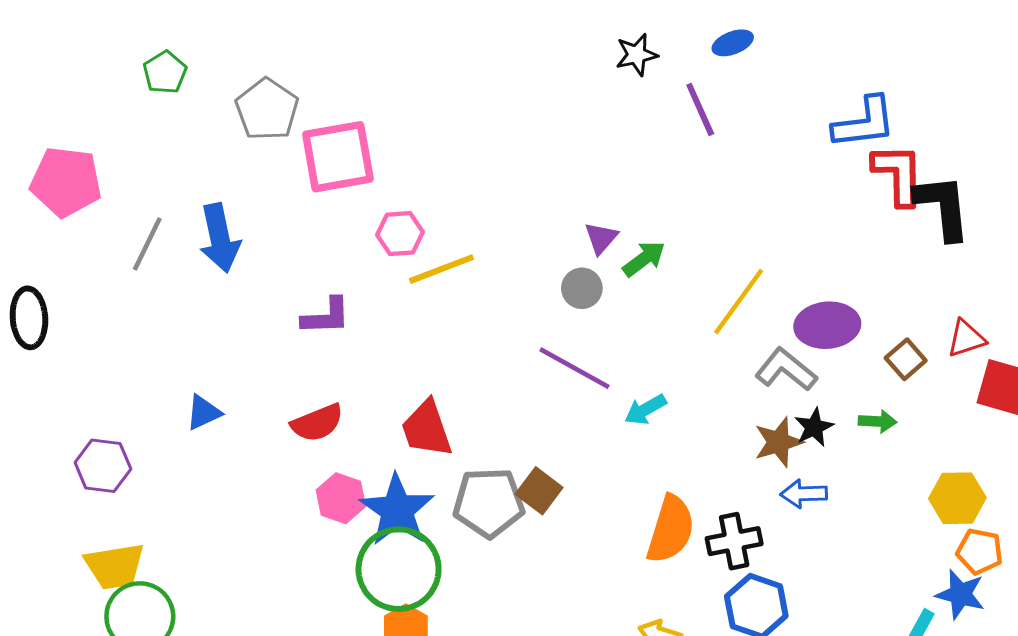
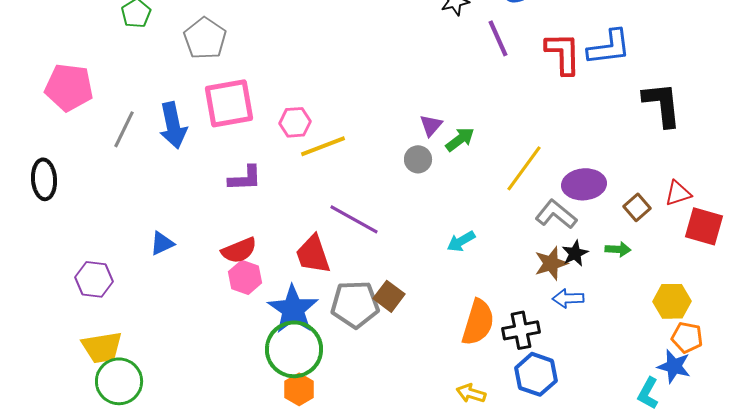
pink square: (338, 157) -> (229, 103), moved
red L-shape: (898, 174) -> (563, 53), moved
purple line: (574, 368) -> (354, 219), moved
pink hexagon: (341, 498) -> (245, 277), moved

